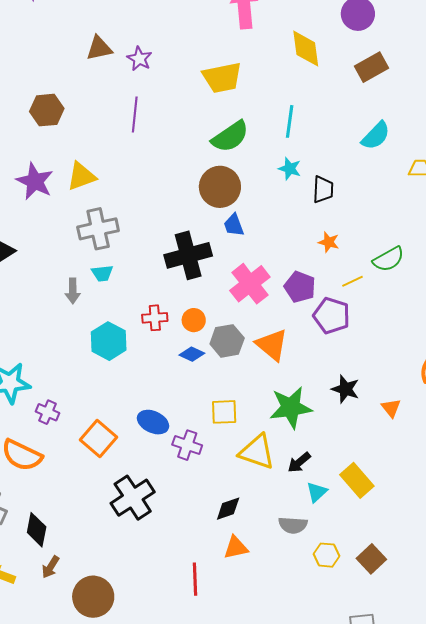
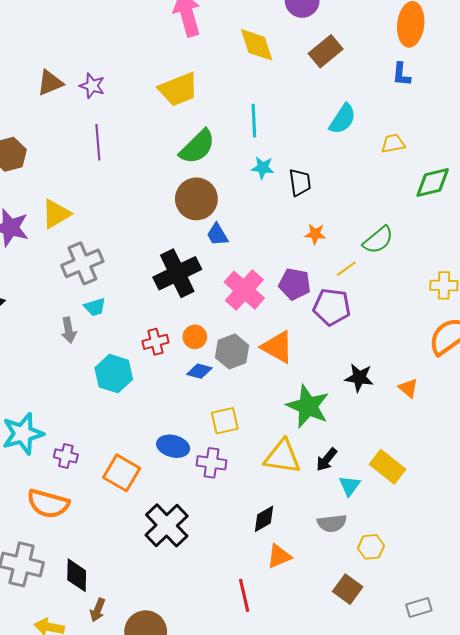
green star: (291, 408) -> (308, 406), turned -30
yellow square: (224, 412) -> (225, 421), moved
brown square: (371, 559) -> (348, 589), moved

